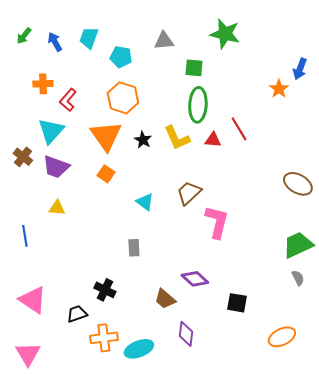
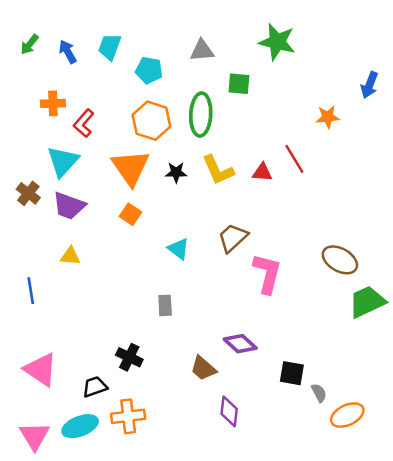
orange star: (279, 89) -> (328, 117), moved, turned 30
green ellipse: (198, 105) -> (201, 115), moved
black star: (143, 140) -> (176, 172), turned -30
brown ellipse: (298, 184) -> (340, 260), moved
gray semicircle: (298, 278) -> (319, 393), moved
cyan ellipse: (139, 349) -> (80, 426), moved

